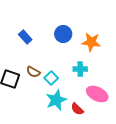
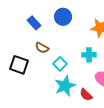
blue circle: (63, 34) -> (63, 17), moved
brown semicircle: (33, 72) -> (42, 48), moved

